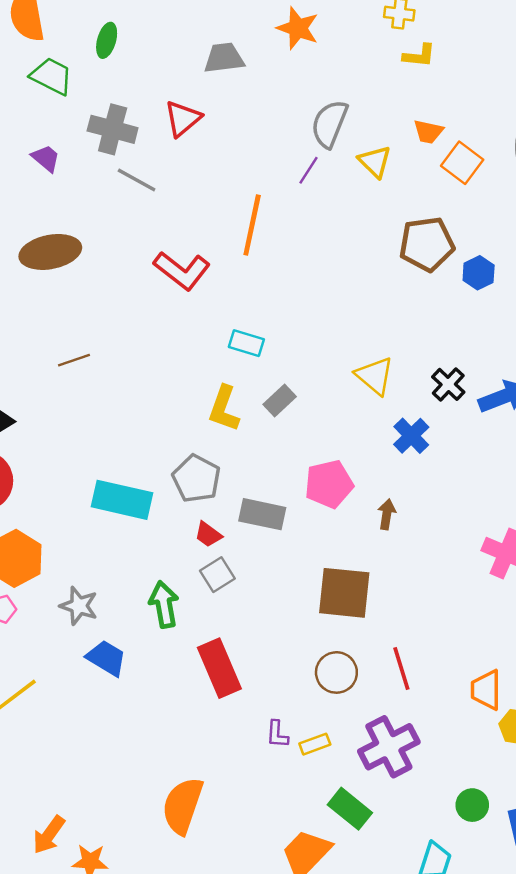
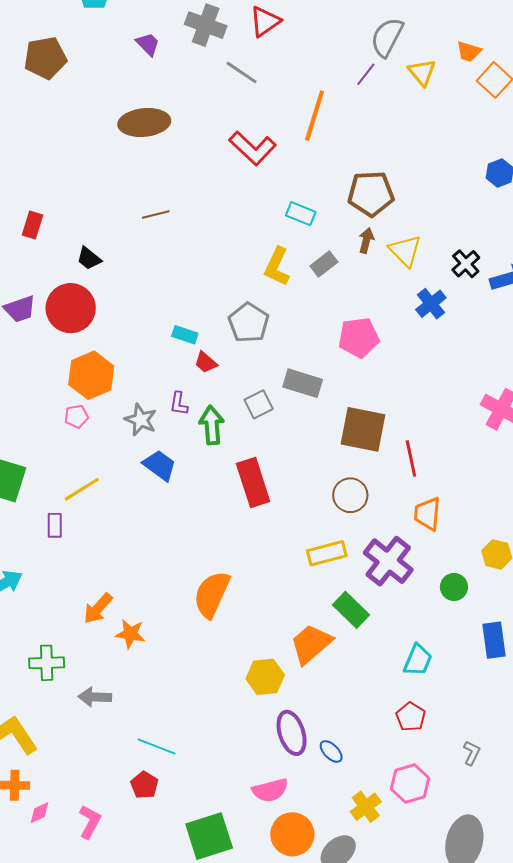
gray line: (137, 180) -> (242, 72), moved
brown pentagon: (427, 244) -> (371, 194), moved
cyan rectangle: (122, 500) -> (185, 335), size x0.5
gray rectangle: (262, 514) -> (303, 383), moved
brown arrow: (387, 514) -> (366, 241), moved
red trapezoid: (208, 534) -> (206, 362), moved
red line: (401, 669) -> (411, 458), moved
orange trapezoid: (486, 690) -> (427, 514), moved
purple L-shape: (277, 734) -> (179, 404), moved
yellow rectangle: (315, 744) -> (327, 553), size x1.5
purple cross: (389, 747) -> (388, 561), turned -30
green circle: (472, 805) -> (454, 587), moved

